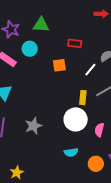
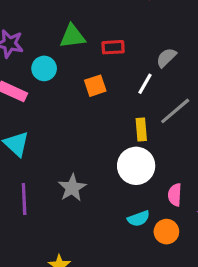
green triangle: (41, 25) -> (73, 36), moved
pink semicircle: (99, 130) -> (175, 195), moved
orange circle: (96, 164) -> (166, 232), moved

